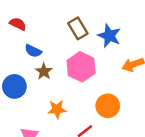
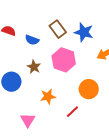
blue semicircle: (33, 51) -> (32, 40), moved

